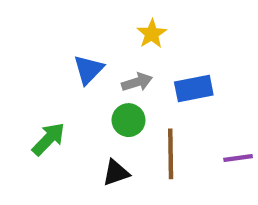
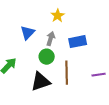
gray arrow: (137, 82) -> (51, 39), turned -56
black triangle: (116, 173) -> (41, 82), size x1.5

